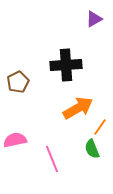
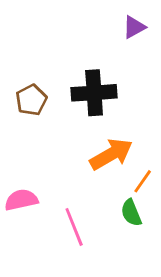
brown pentagon: (18, 82) -> (31, 100), moved

